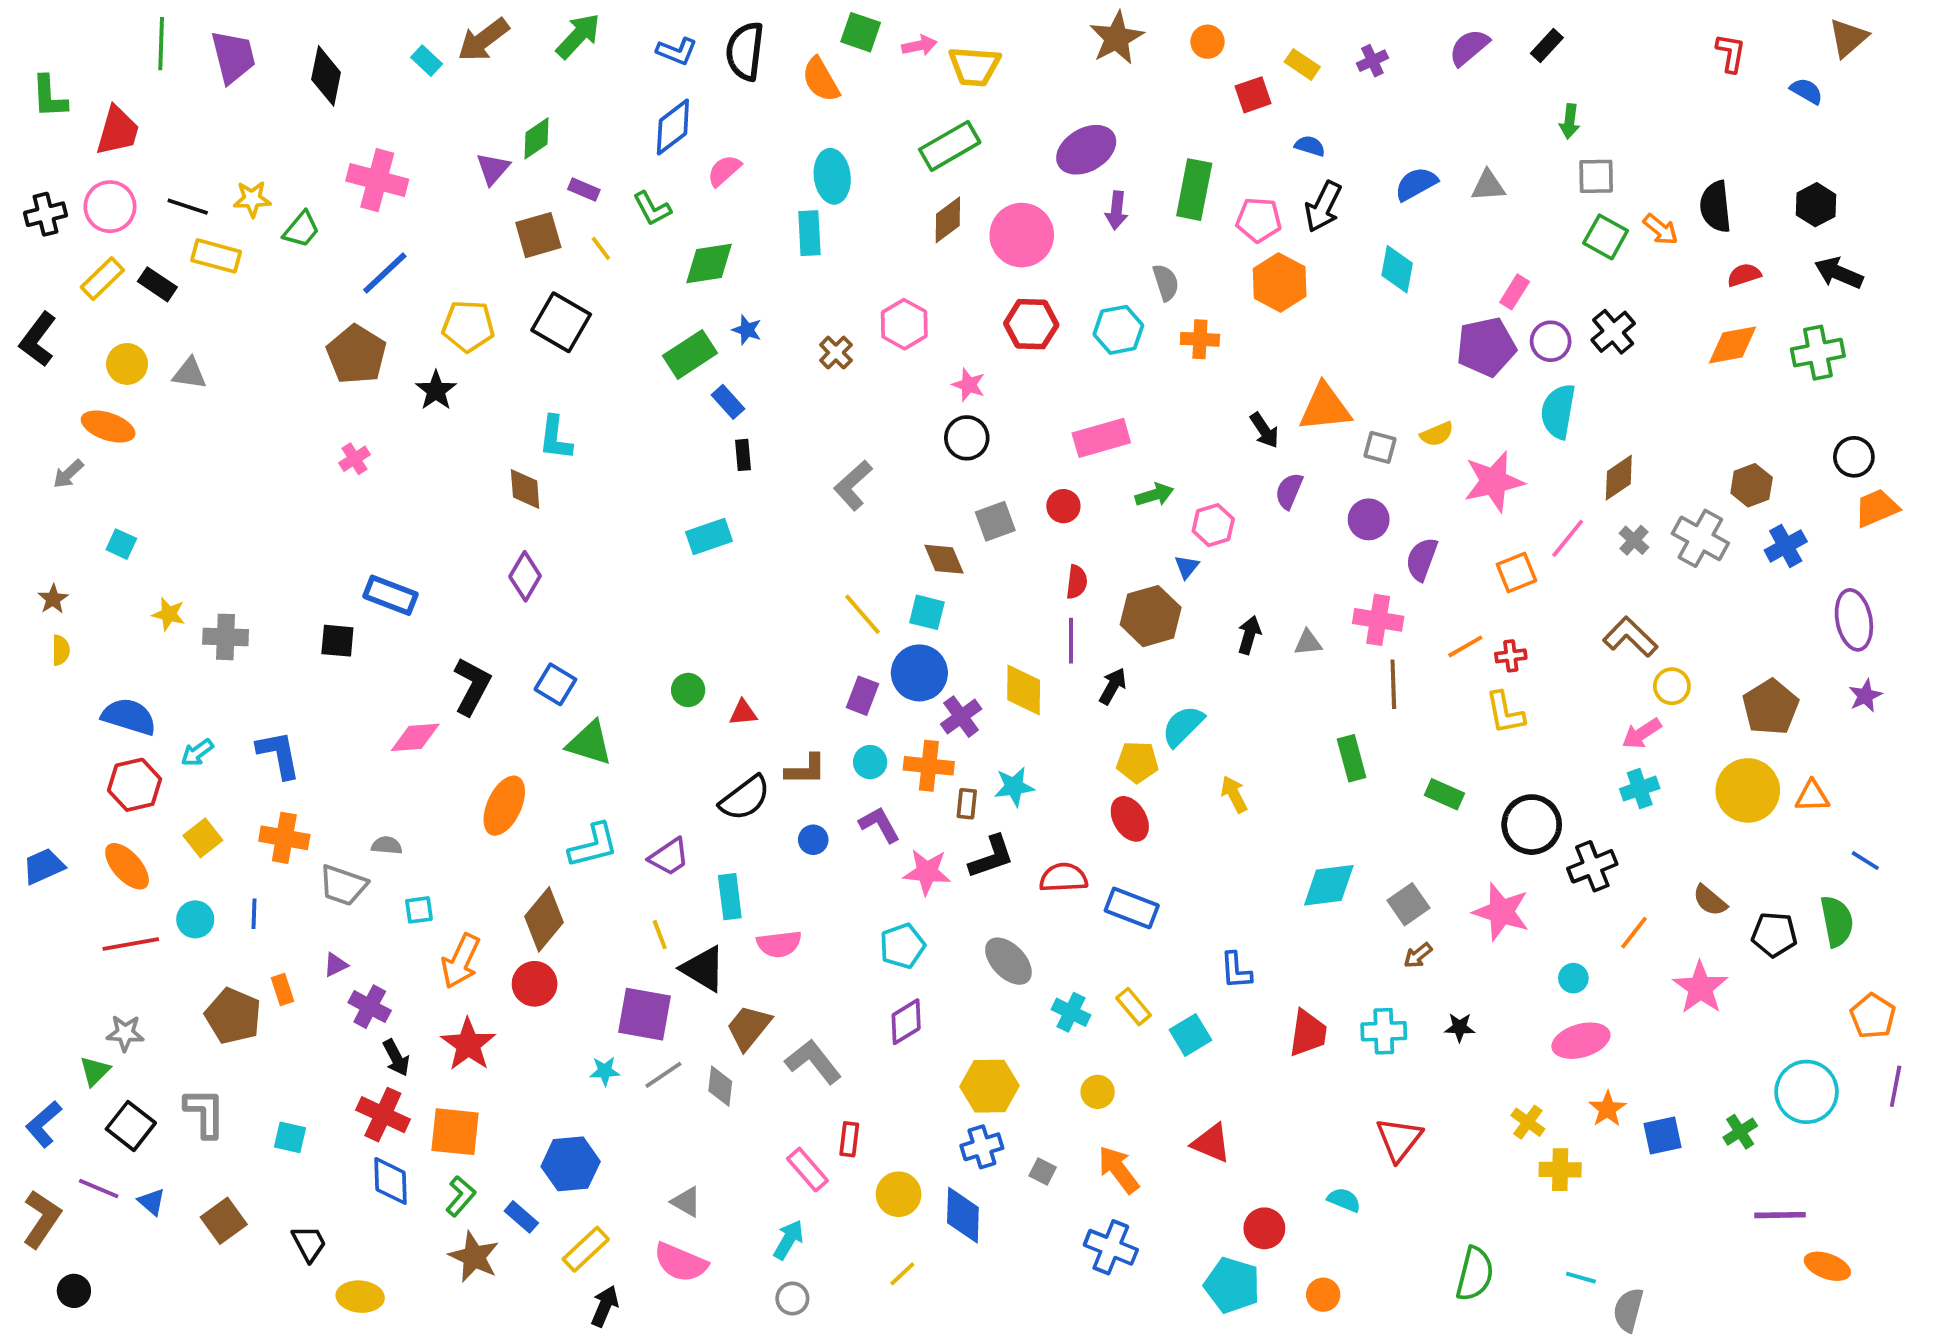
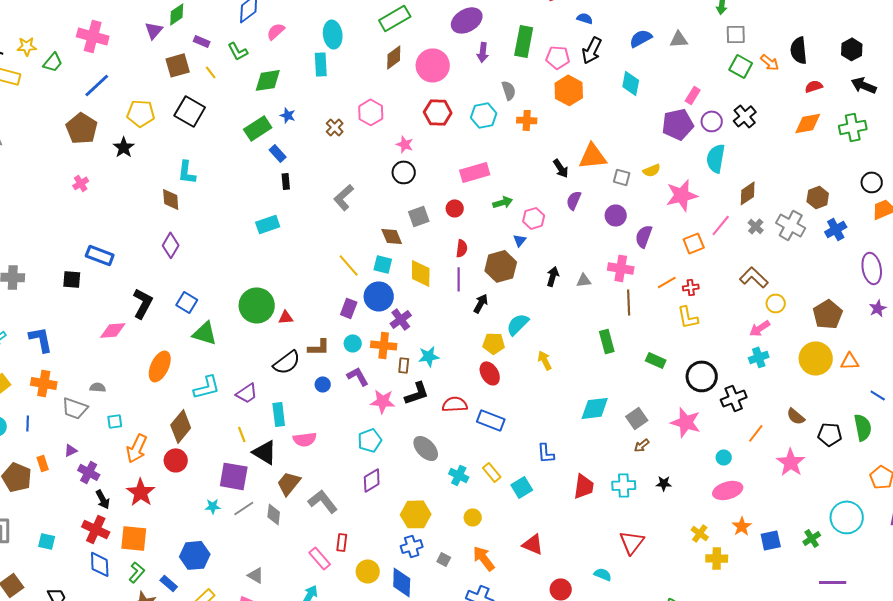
green circle: (688, 690) -> (257, 305), size x2.0
yellow diamond: (1024, 690) -> (421, 273), moved

